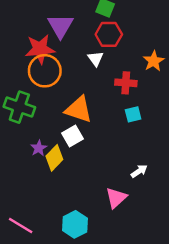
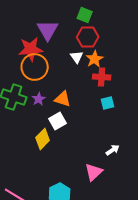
orange star: (154, 61) -> (95, 59), moved
orange triangle: (79, 109) -> (63, 99), size x0.7
purple star: (39, 148) -> (39, 99), moved

